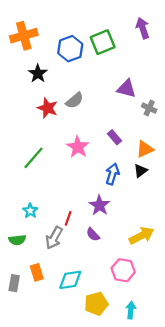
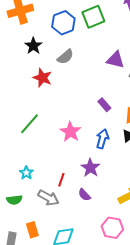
gray semicircle: (75, 101) -> (65, 57), moved
pink star: (78, 147) -> (70, 132), moved
gray arrow: (54, 238) -> (48, 198), turned -90

